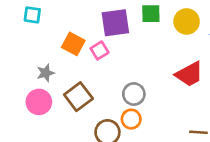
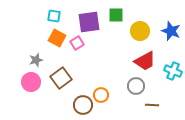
cyan square: (32, 15) -> (54, 16), moved
yellow circle: (187, 21) -> (140, 31), moved
gray circle: (134, 94) -> (136, 86), moved

